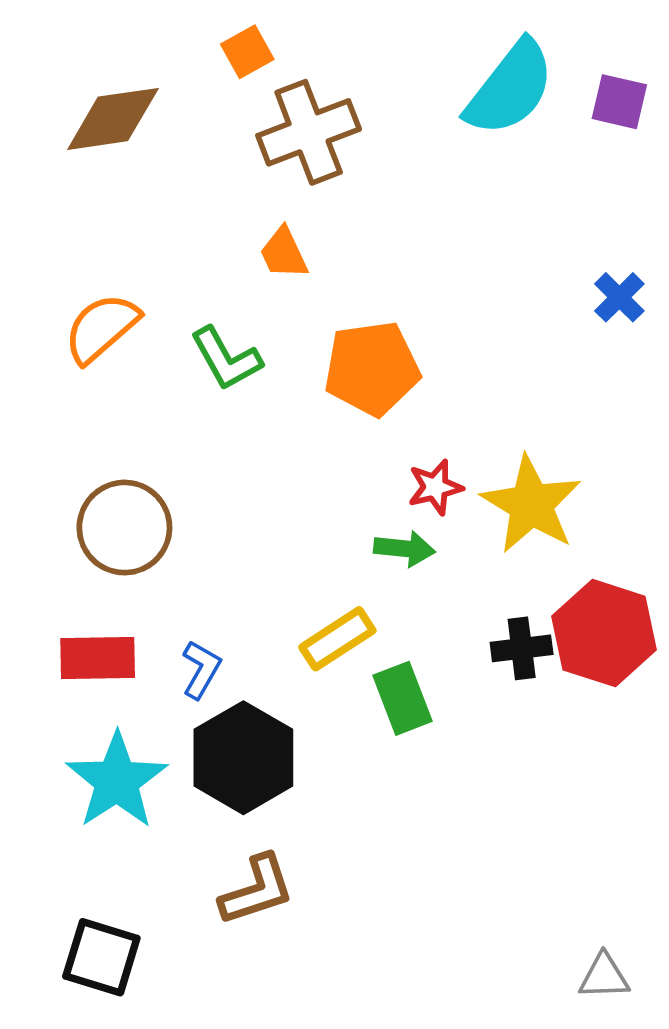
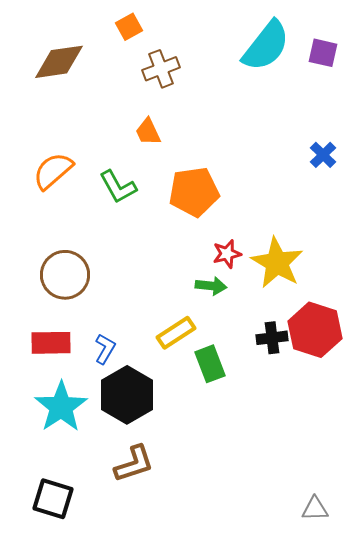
brown cross: (309, 132) -> (161, 69), size x0.7

